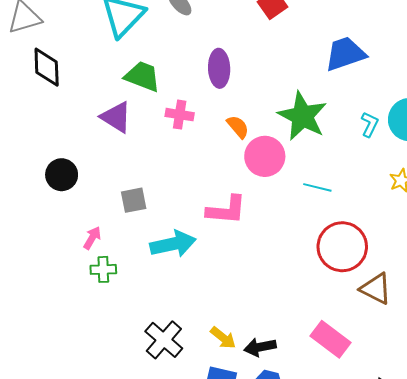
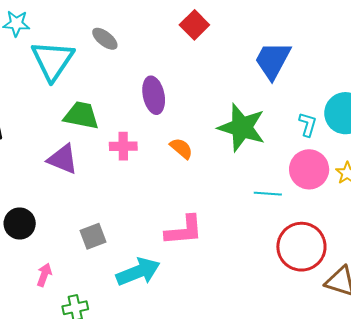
blue trapezoid: (345, 54) -> (273, 60), turned -33
pink circle: (265, 156) -> (309, 169), moved
pink arrow: (92, 238) -> (44, 275), moved

